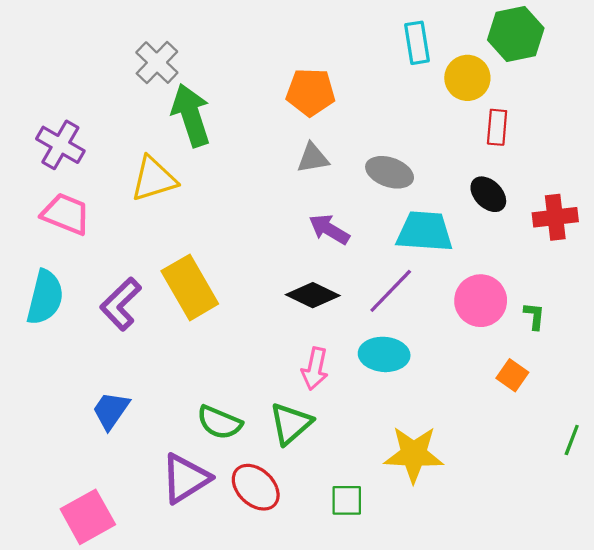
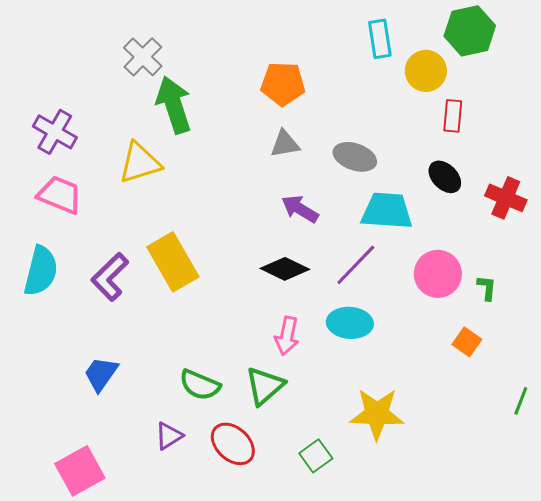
red cross: (555, 217) -> (506, 198), turned 30
purple triangle: (185, 478) -> (169, 436), size x0.6
green square: (347, 500) -> (316, 456), turned -36

